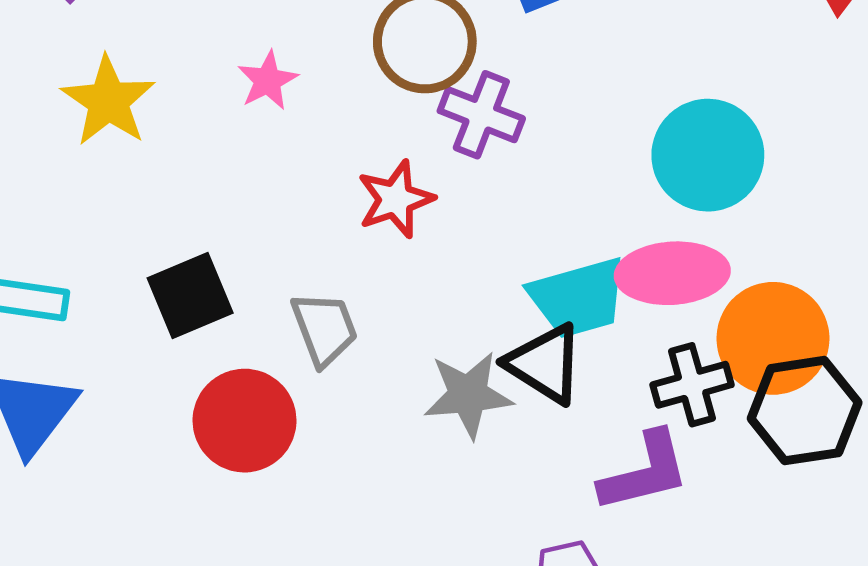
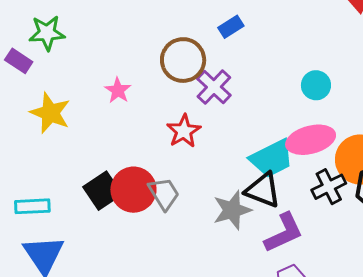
purple cross: (481, 115) -> (214, 87), turned 33
cyan circle: (708, 155) -> (316, 85), size x0.6
red circle: (245, 421) -> (133, 190), moved
purple L-shape: (645, 472) -> (284, 233), moved

